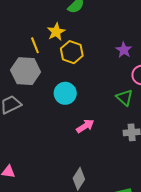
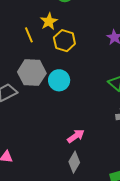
gray hexagon: (26, 71) -> (32, 73), moved
pink arrow: (85, 126) -> (76, 136), moved

